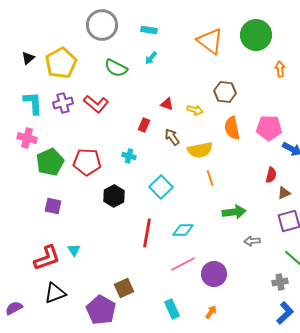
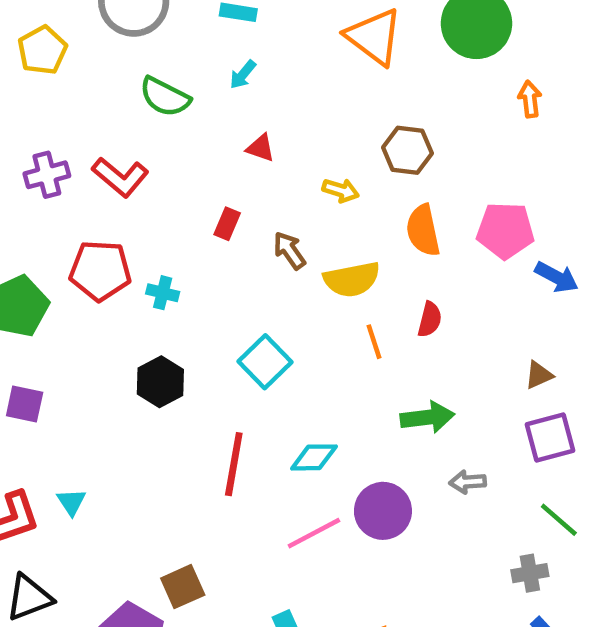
yellow pentagon: (61, 63) -> (42, 50), moved, size x0.7
red triangle: (167, 104) -> (261, 148), moved
cyan cross: (129, 156) -> (163, 293), moved
red pentagon: (87, 162) -> (100, 270), moved
red semicircle: (271, 175) -> (430, 319), moved
purple circle: (214, 274) -> (383, 511), moved

